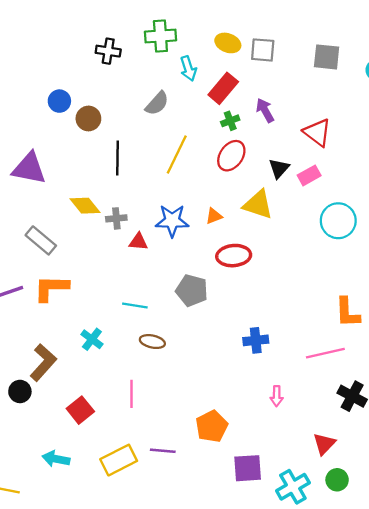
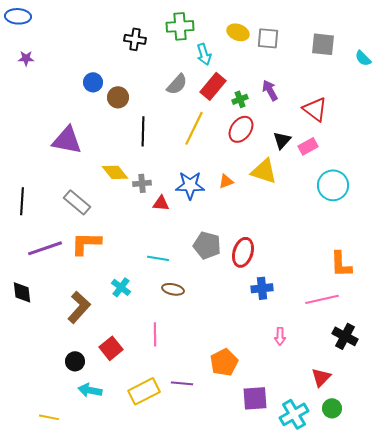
red rectangle: (223, 88) -> (213, 86), moved
red ellipse: (234, 256) -> (243, 252), moved, turned -68
black circle: (20, 391) -> (75, 361), moved

